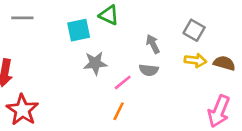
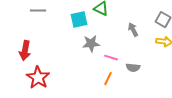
gray semicircle: (149, 70) -> (133, 68), moved
pink line: (123, 82) -> (111, 58), turned 56

